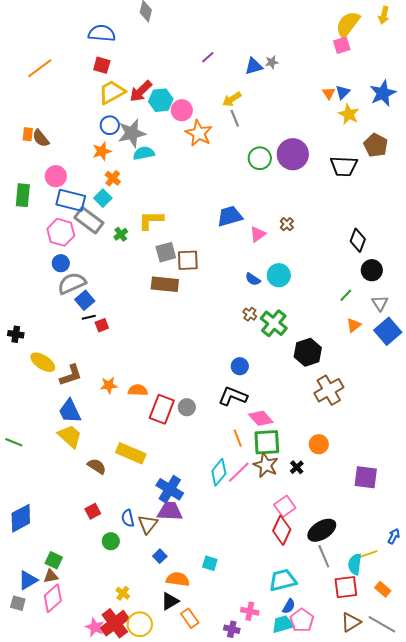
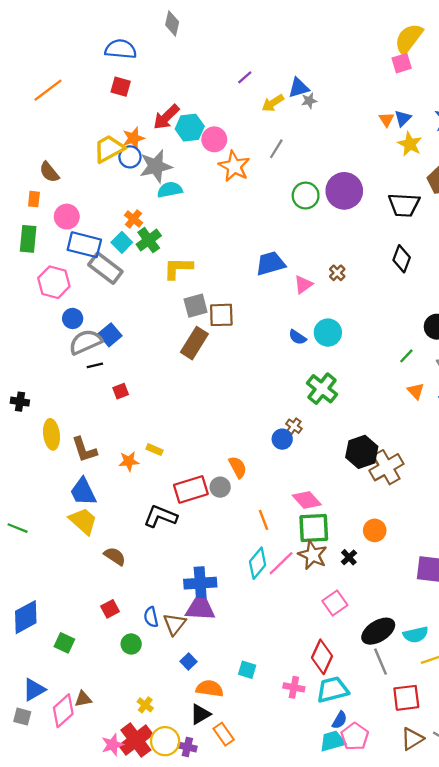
gray star: (272, 62) -> (309, 101), moved
yellow trapezoid: (112, 92) -> (109, 149), moved
yellow arrow: (232, 99) -> (273, 103), moved
gray line: (235, 118) -> (276, 149), turned 54
orange rectangle: (28, 134) -> (34, 199), moved
orange star: (102, 151) -> (133, 138), moved
pink hexagon: (61, 232) -> (54, 282), moved
green cross: (121, 234) -> (149, 240), moved, size x1.5
black diamond: (358, 240) -> (402, 259), moved
brown rectangle: (165, 284) -> (194, 343), turned -64
blue square: (85, 300) -> (110, 335), moved
brown cross: (250, 314) -> (294, 426), moved
black line: (89, 317) -> (95, 365), moved
orange triangle: (354, 325) -> (416, 391), turned -35
black hexagon: (308, 352) -> (362, 452), moved
yellow ellipse: (43, 362) -> (52, 434), turned 50
brown L-shape: (71, 375) -> (84, 450), turned 90
orange semicircle: (138, 390) -> (238, 467), moved, turned 60
black L-shape: (233, 396) -> (160, 516), moved
red rectangle: (162, 409) -> (191, 489), turned 52
orange line: (238, 438) -> (263, 520), moved
yellow rectangle: (131, 453) -> (155, 450), moved, size x0.5
blue cross: (170, 489) -> (200, 583), turned -36
red diamond: (282, 530) -> (322, 657), moved
green square: (54, 560) -> (64, 643), moved
cyan semicircle: (355, 564) -> (416, 635), moved, turned -110
brown triangle: (51, 576) -> (83, 699), moved
pink cross: (250, 611) -> (294, 687), moved
pink star: (95, 627) -> (112, 745), turned 30
purple cross: (232, 629) -> (187, 747), moved

